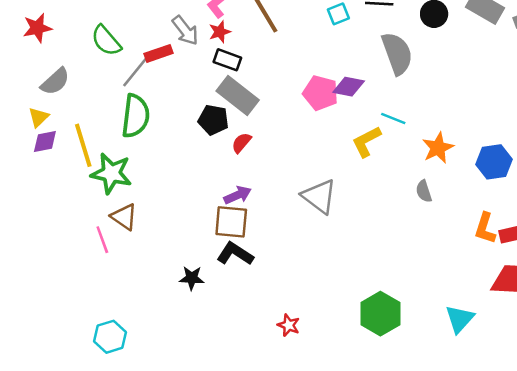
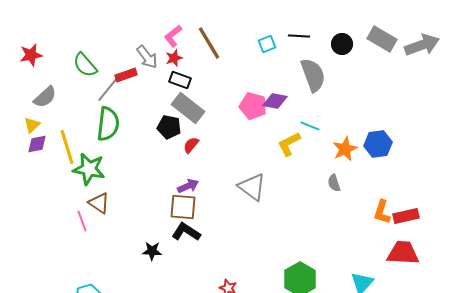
blue hexagon: (494, 162) -> (378, 144), moved

